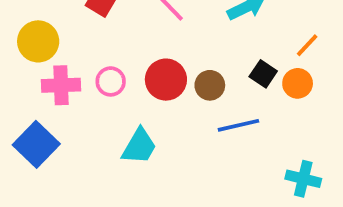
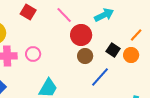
red circle: (166, 80) -> (81, 35), moved
blue line: (238, 125) -> (100, 77), turned -35

